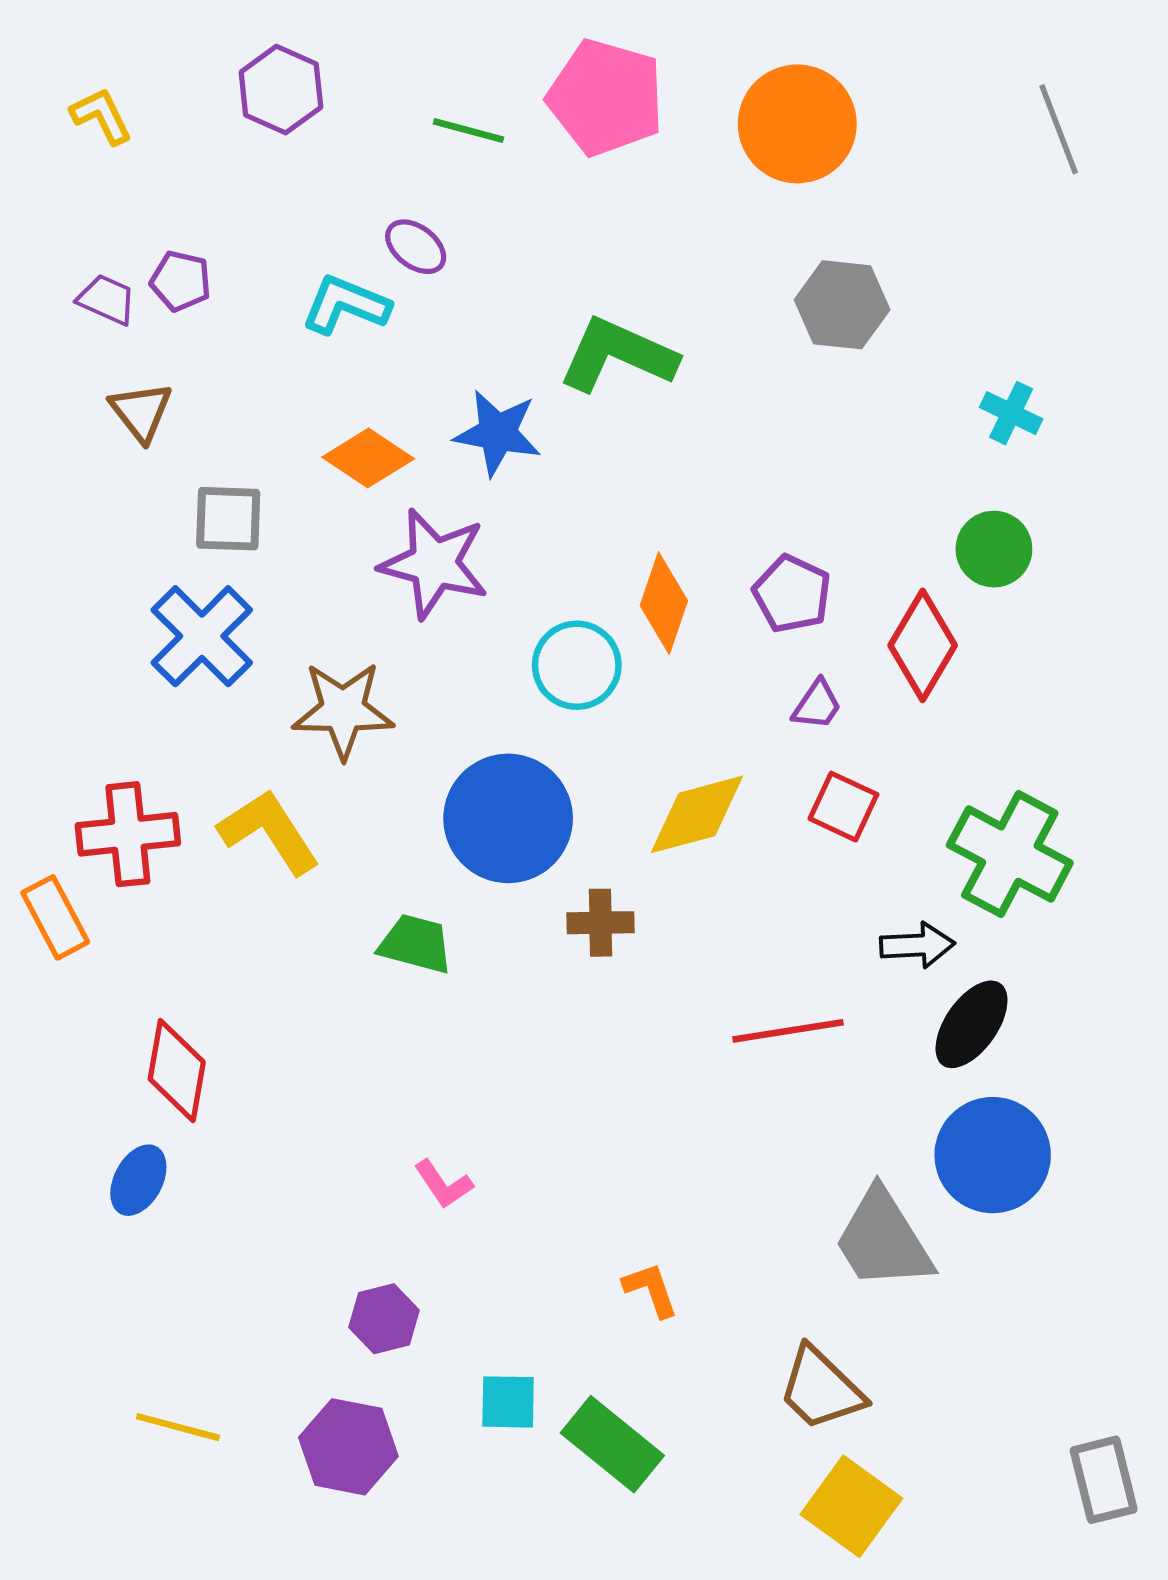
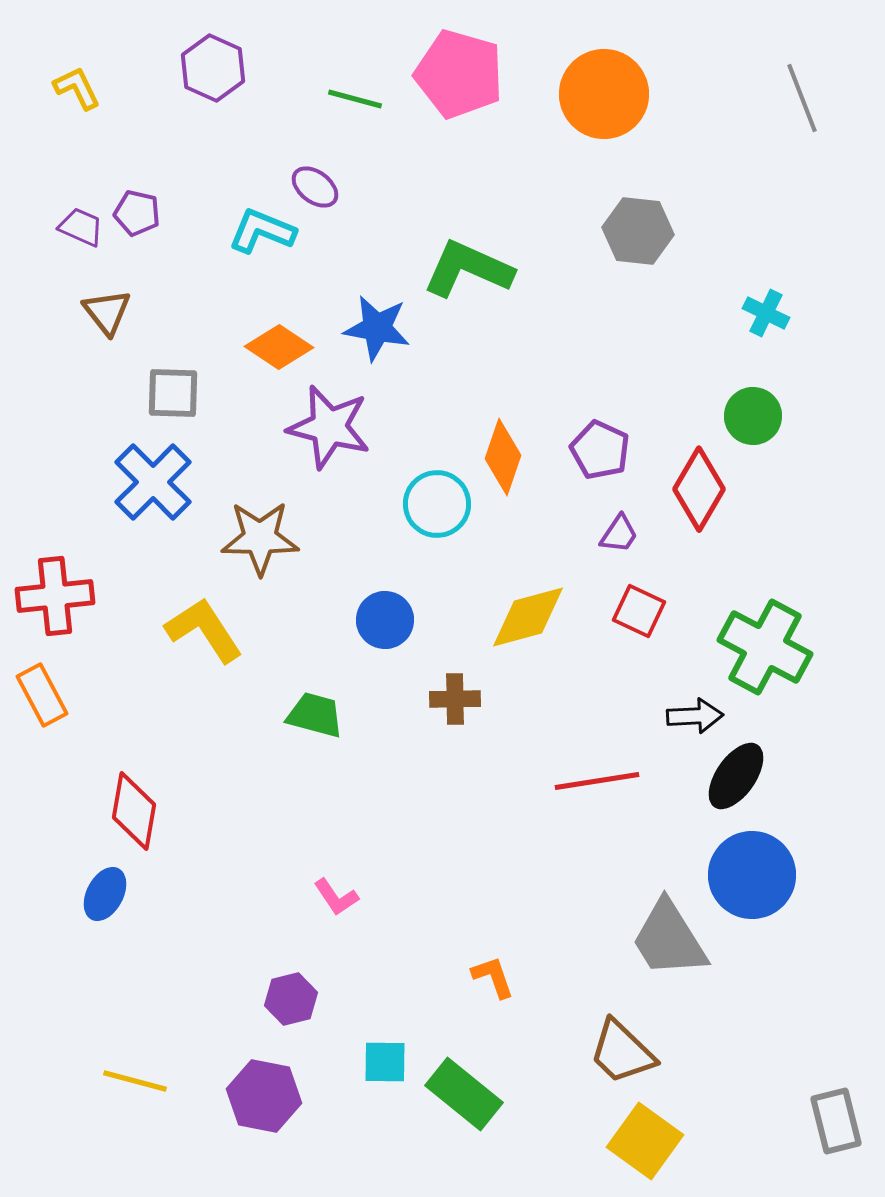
blue circle: (508, 818) -> (385, 620), size x0.6
red cross: (128, 834) -> (55, 596), moved

